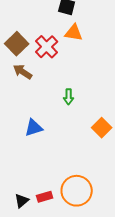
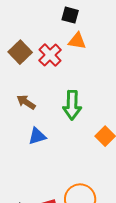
brown arrow: (23, 72) -> (26, 102), moved
green arrow: (69, 97) -> (72, 105), size x1.8

